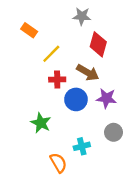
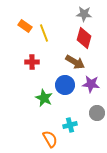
gray star: (82, 16) -> (84, 14), moved
yellow line: (51, 54) -> (44, 33), moved, turned -66
red cross: (57, 80) -> (32, 62), moved
green star: (41, 123) -> (44, 98), moved

